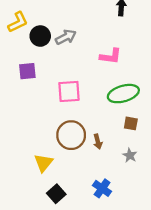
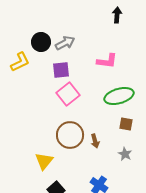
yellow L-shape: (18, 22) -> (20, 62), moved
purple square: (27, 71) -> (61, 70), moved
pink square: (69, 91) -> (68, 94), turned -35

